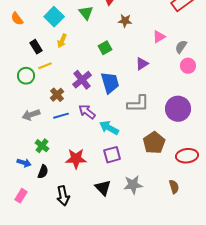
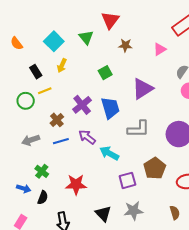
pink triangle: (159, 37) -> (160, 49), moved
purple triangle: (142, 64) -> (143, 89), size x1.6
purple square: (112, 155) -> (127, 180), moved

